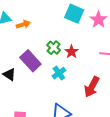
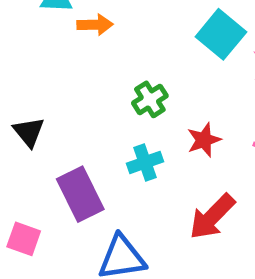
red star: (72, 52) -> (204, 140), moved
purple rectangle: (30, 61) -> (80, 194), moved

